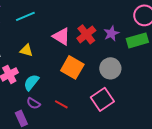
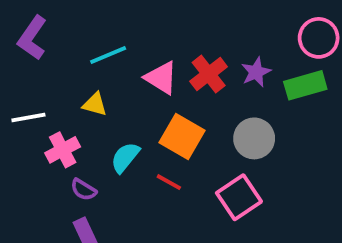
cyan line: (25, 16) -> (108, 55), moved
cyan semicircle: (31, 82) -> (125, 157), moved
purple semicircle: (33, 103) -> (83, 190), moved
red line: (61, 104) -> (169, 182), moved

